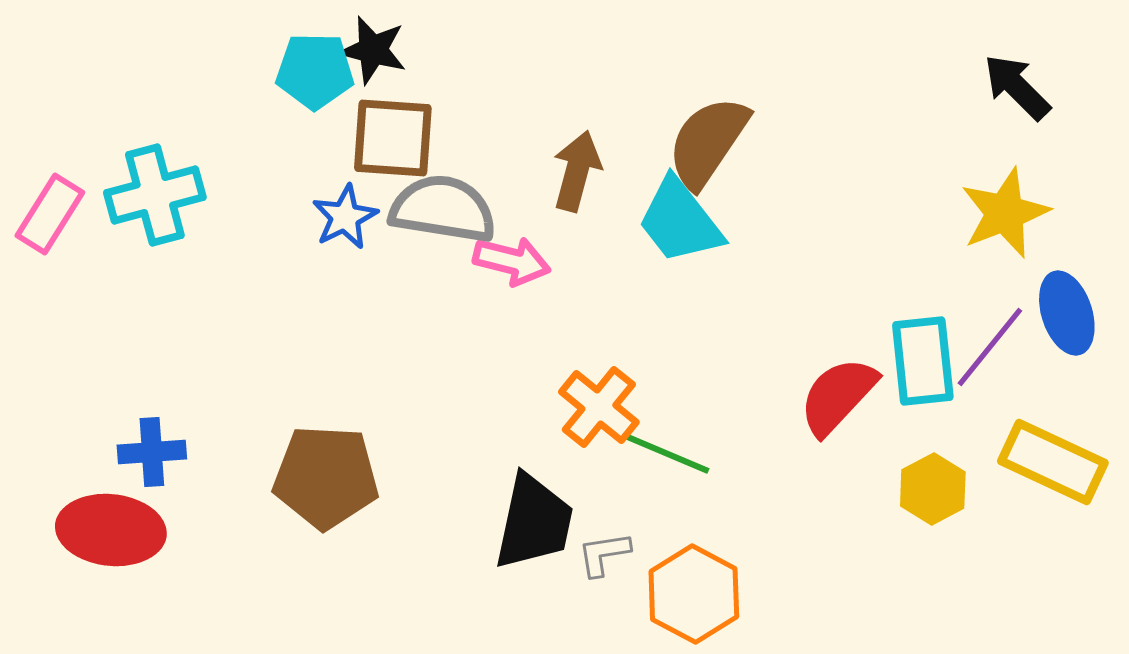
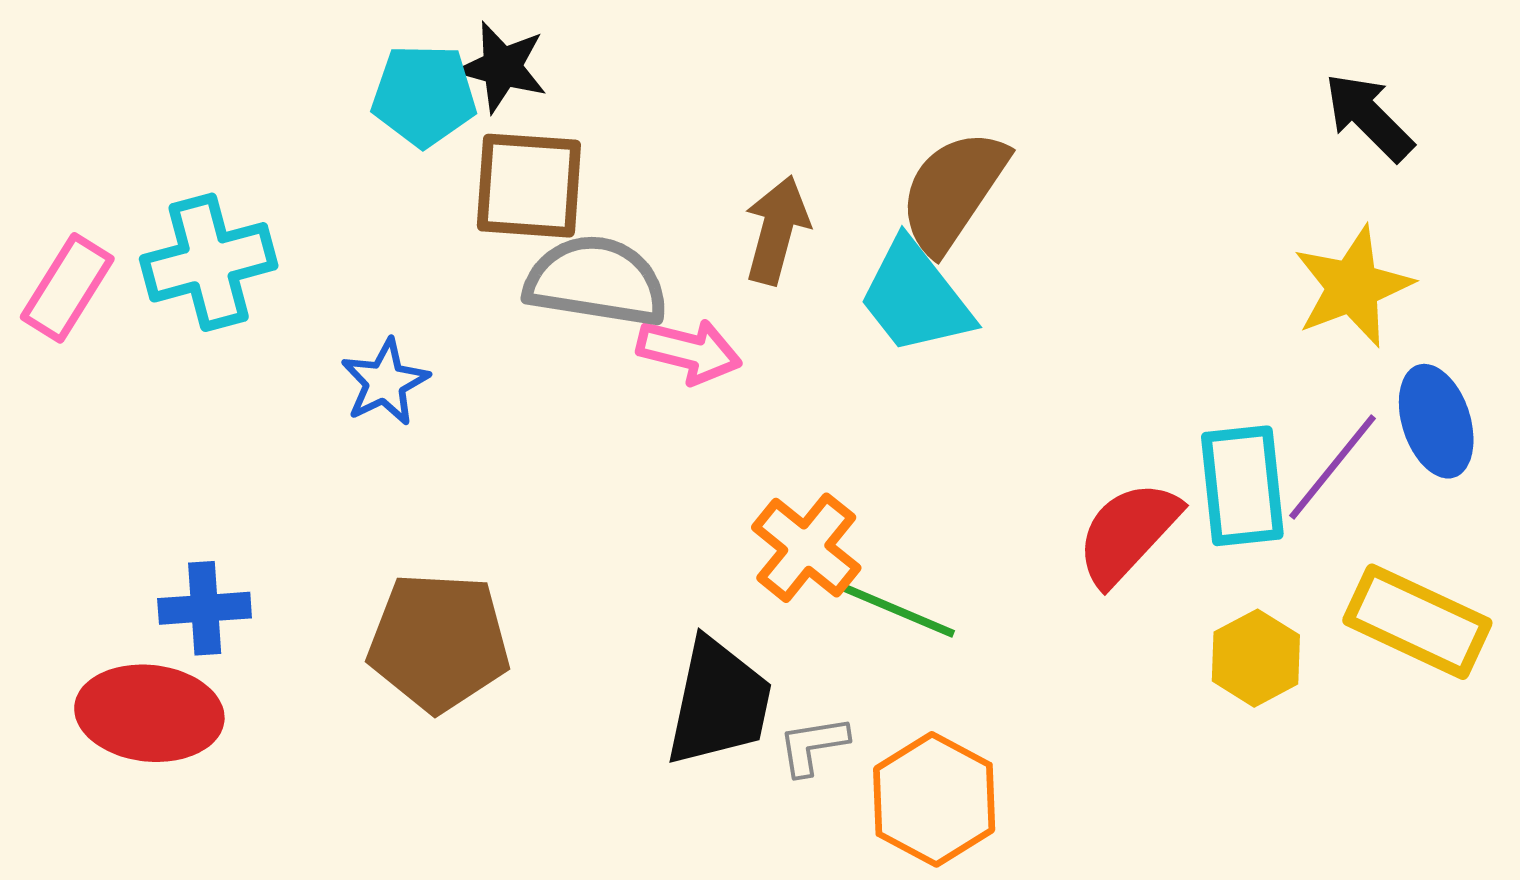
blue star: (345, 217) -> (385, 382), moved

